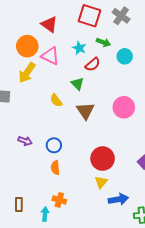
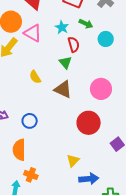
red semicircle: (93, 64) -> (74, 45), turned -70
green triangle: (77, 84) -> (65, 62), moved
brown triangle: (85, 111) -> (63, 89), turned -36
red circle: (103, 159) -> (89, 123), moved
orange semicircle: (55, 168) -> (19, 150), moved, size x1.5

